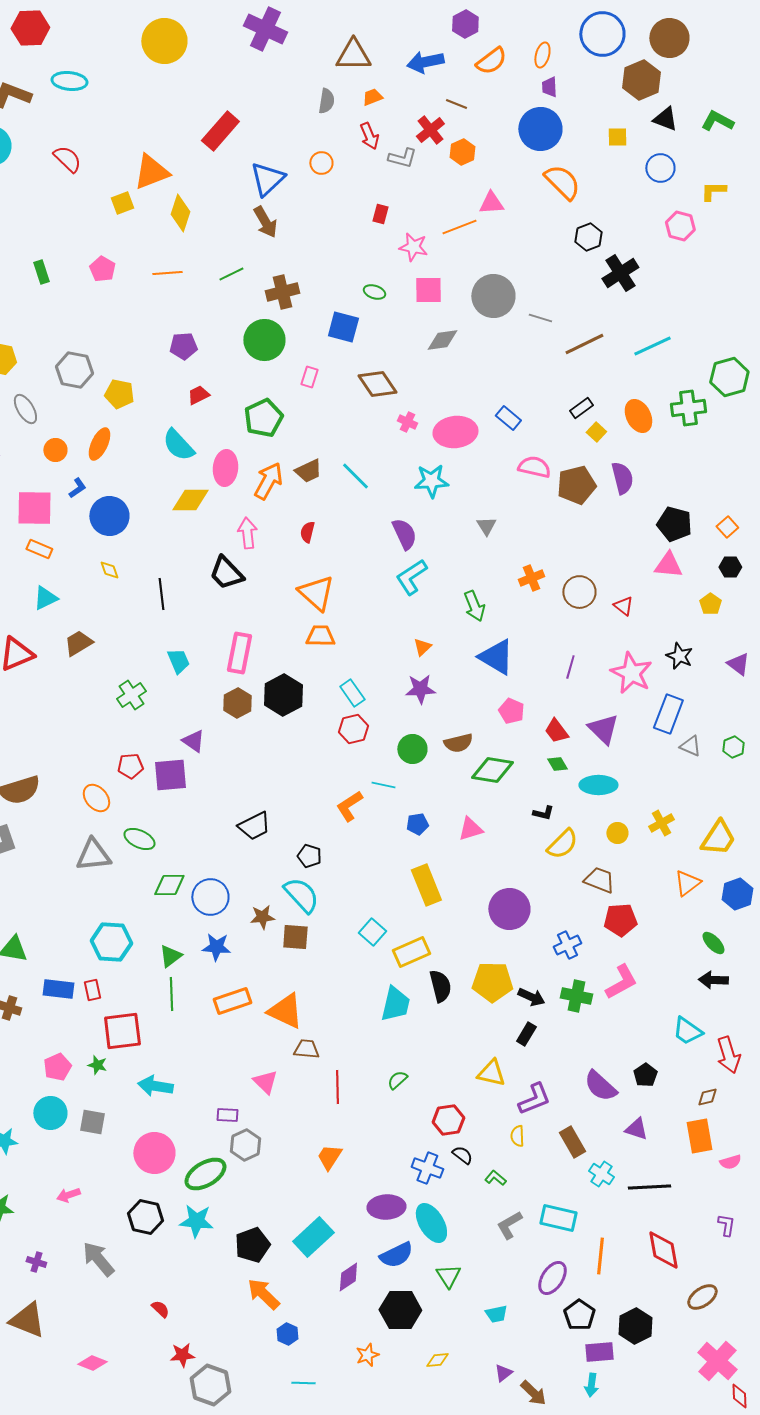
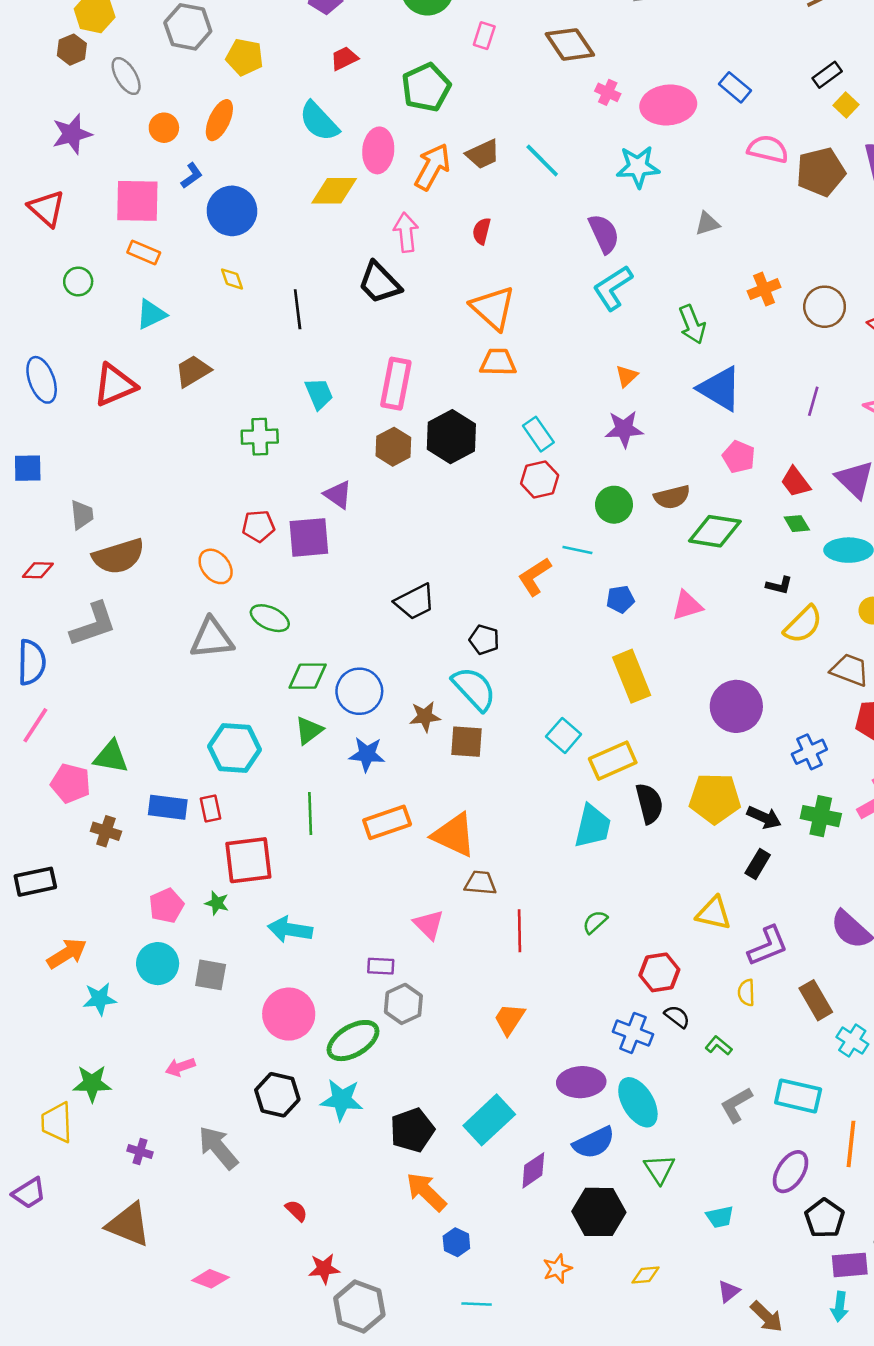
gray triangle: (486, 526) -> (707, 224), turned 45
green cross: (131, 695) -> (260, 437), turned 32
green triangle: (170, 956) -> (309, 730), moved

